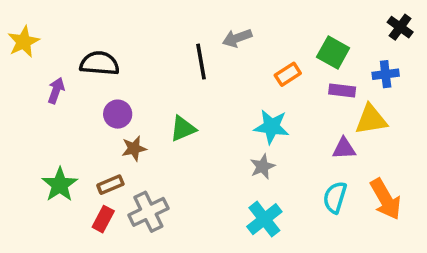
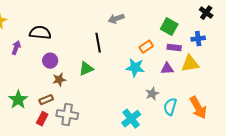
black line: (201, 62) -> (98, 43), moved
orange rectangle: (288, 74) -> (146, 47), moved
purple triangle: (344, 148) -> (167, 69), moved
gray star: (262, 167) -> (152, 94), moved
gray cross: (148, 212) -> (67, 115), turned 35

